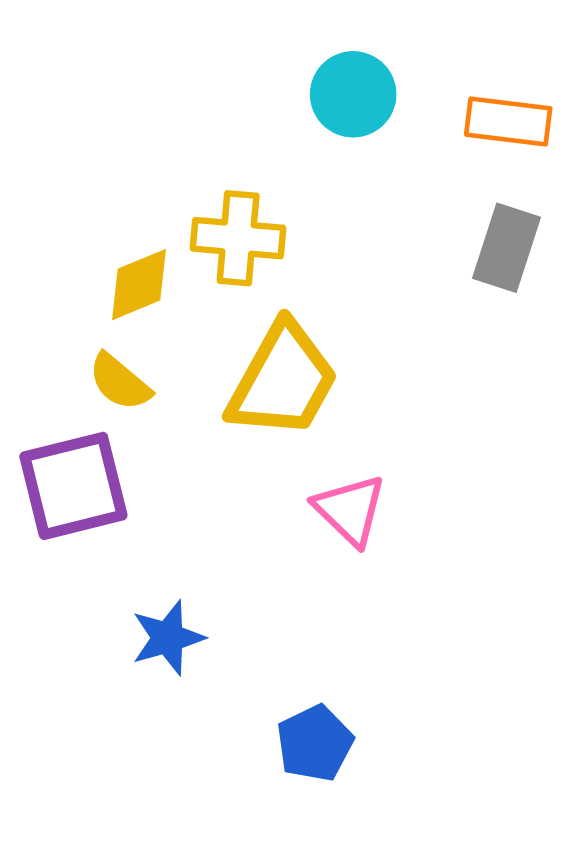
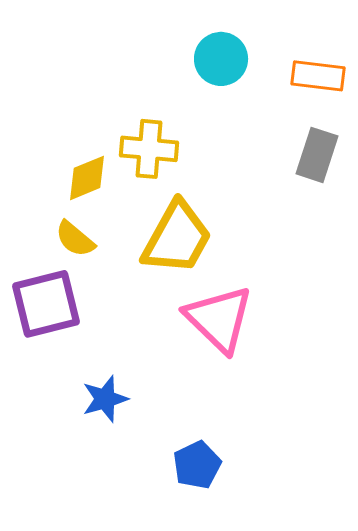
pink triangle: (350, 510) -> (219, 319), size x1.5

